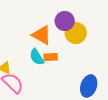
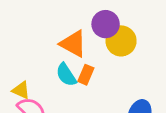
orange rectangle: (51, 57) -> (86, 75), turned -64

